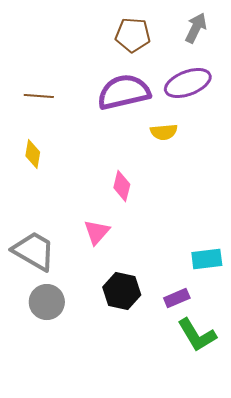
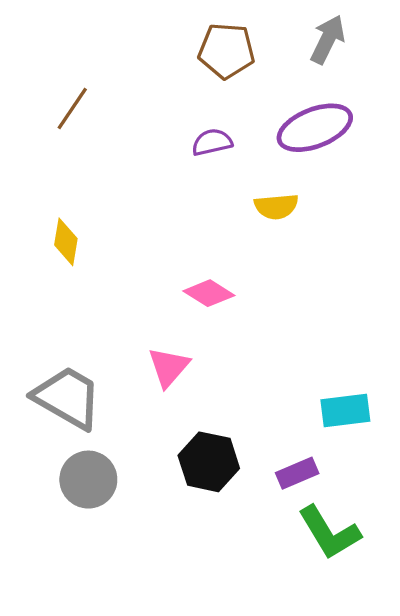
purple semicircle: (124, 92) -> (212, 142), size x0.5
brown line: (39, 96) -> (72, 108), moved, turned -60
pink diamond: (122, 186) -> (209, 293), turned -72

